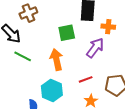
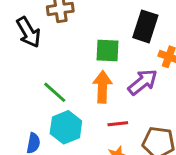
green line: (23, 56) -> (55, 92), moved
orange arrow: (56, 59) -> (102, 87), moved

